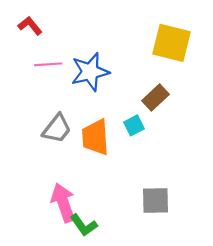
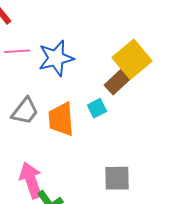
yellow square: (172, 43) -> (132, 59), moved, turned 36

